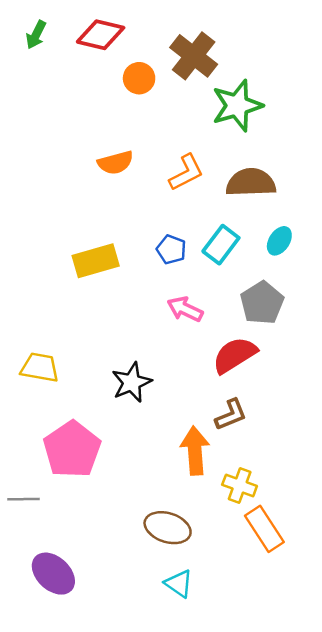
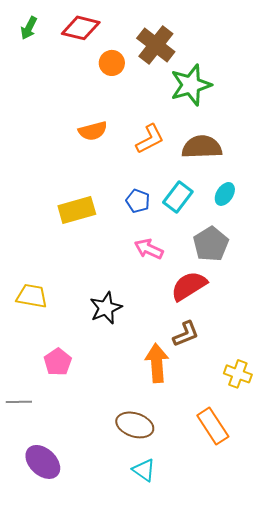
pink pentagon: (72, 449) -> (58, 362), size x0.6
yellow cross: (240, 485) -> (238, 374), moved

